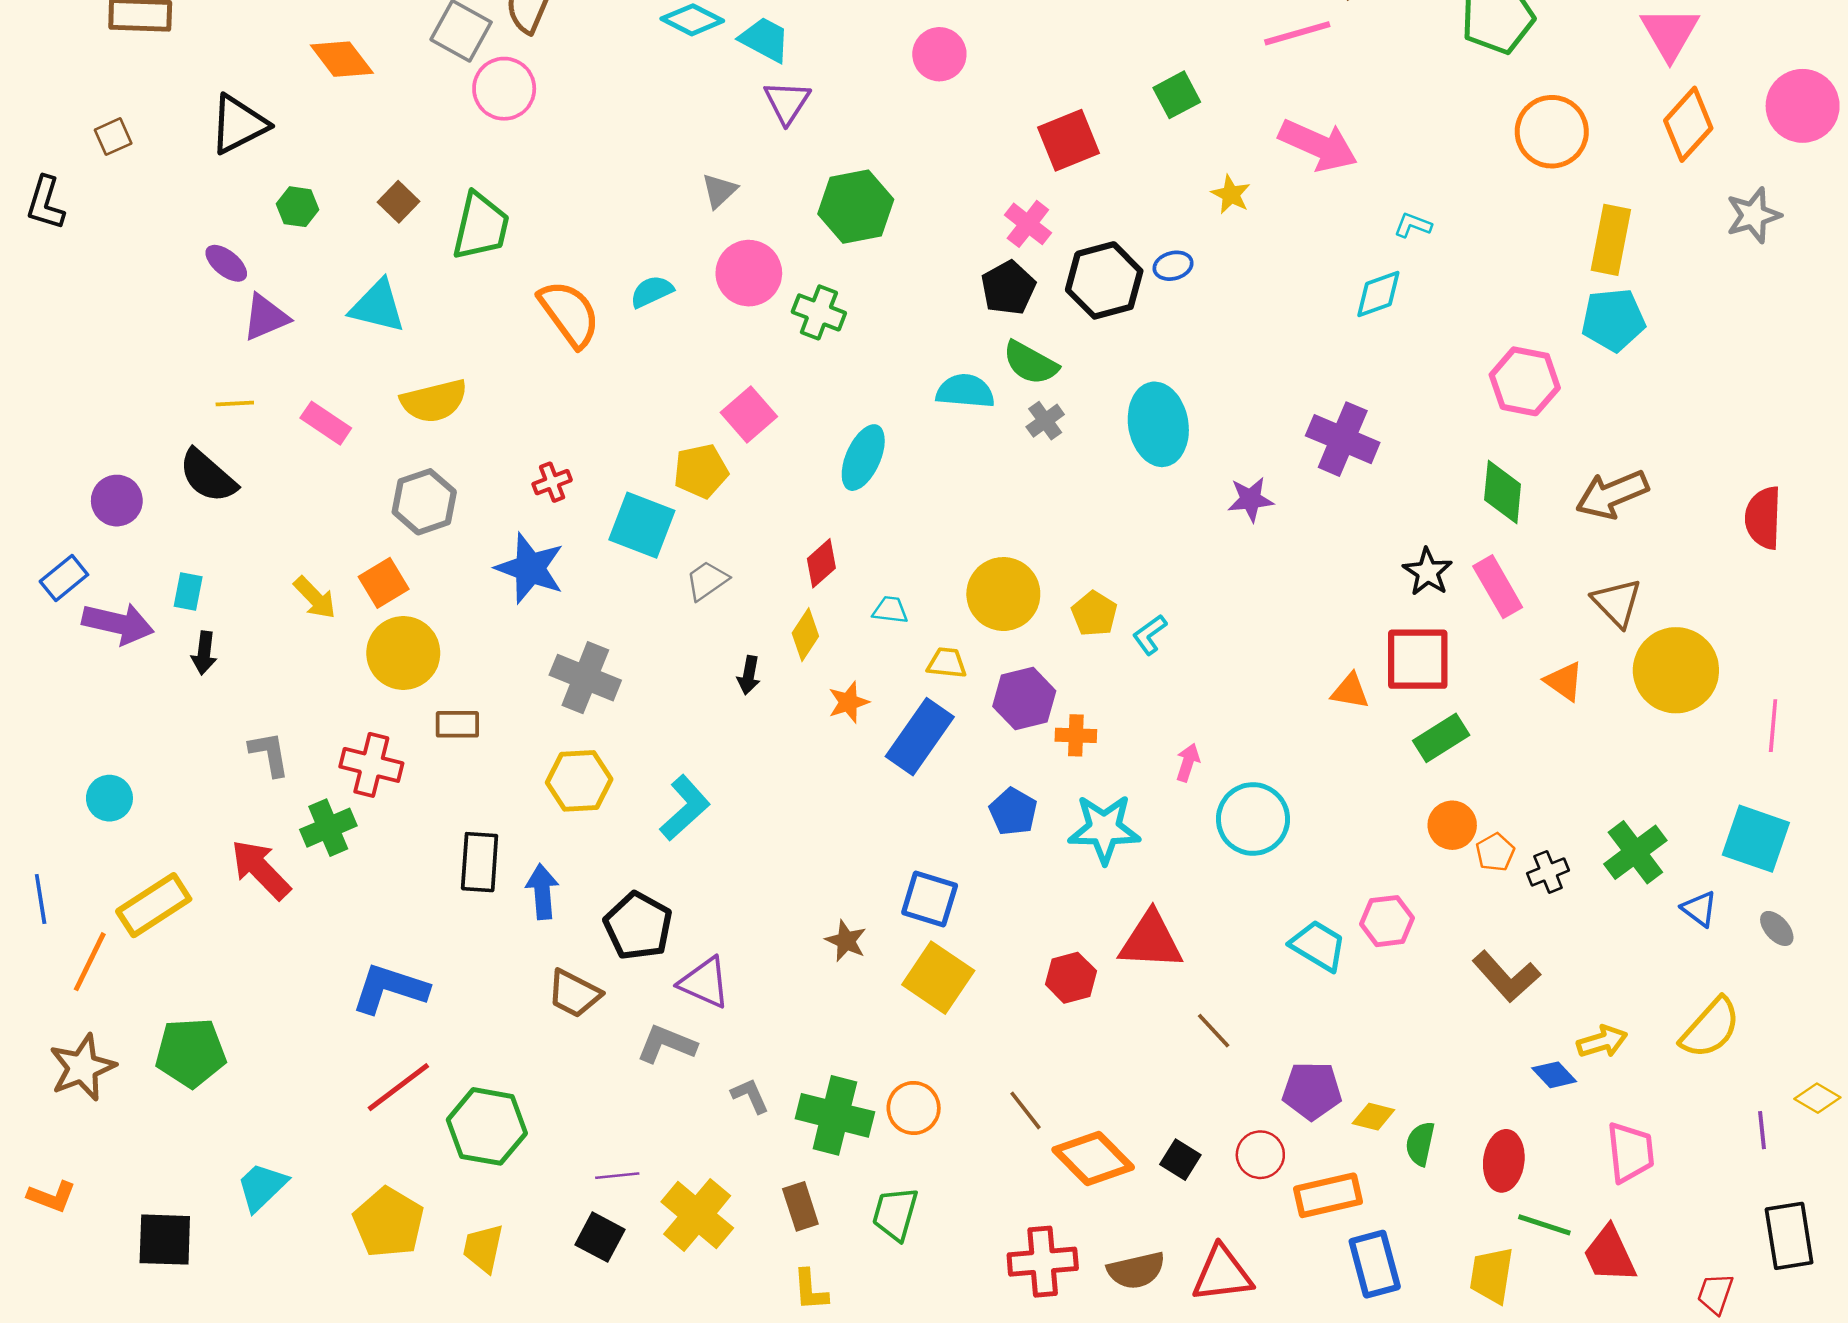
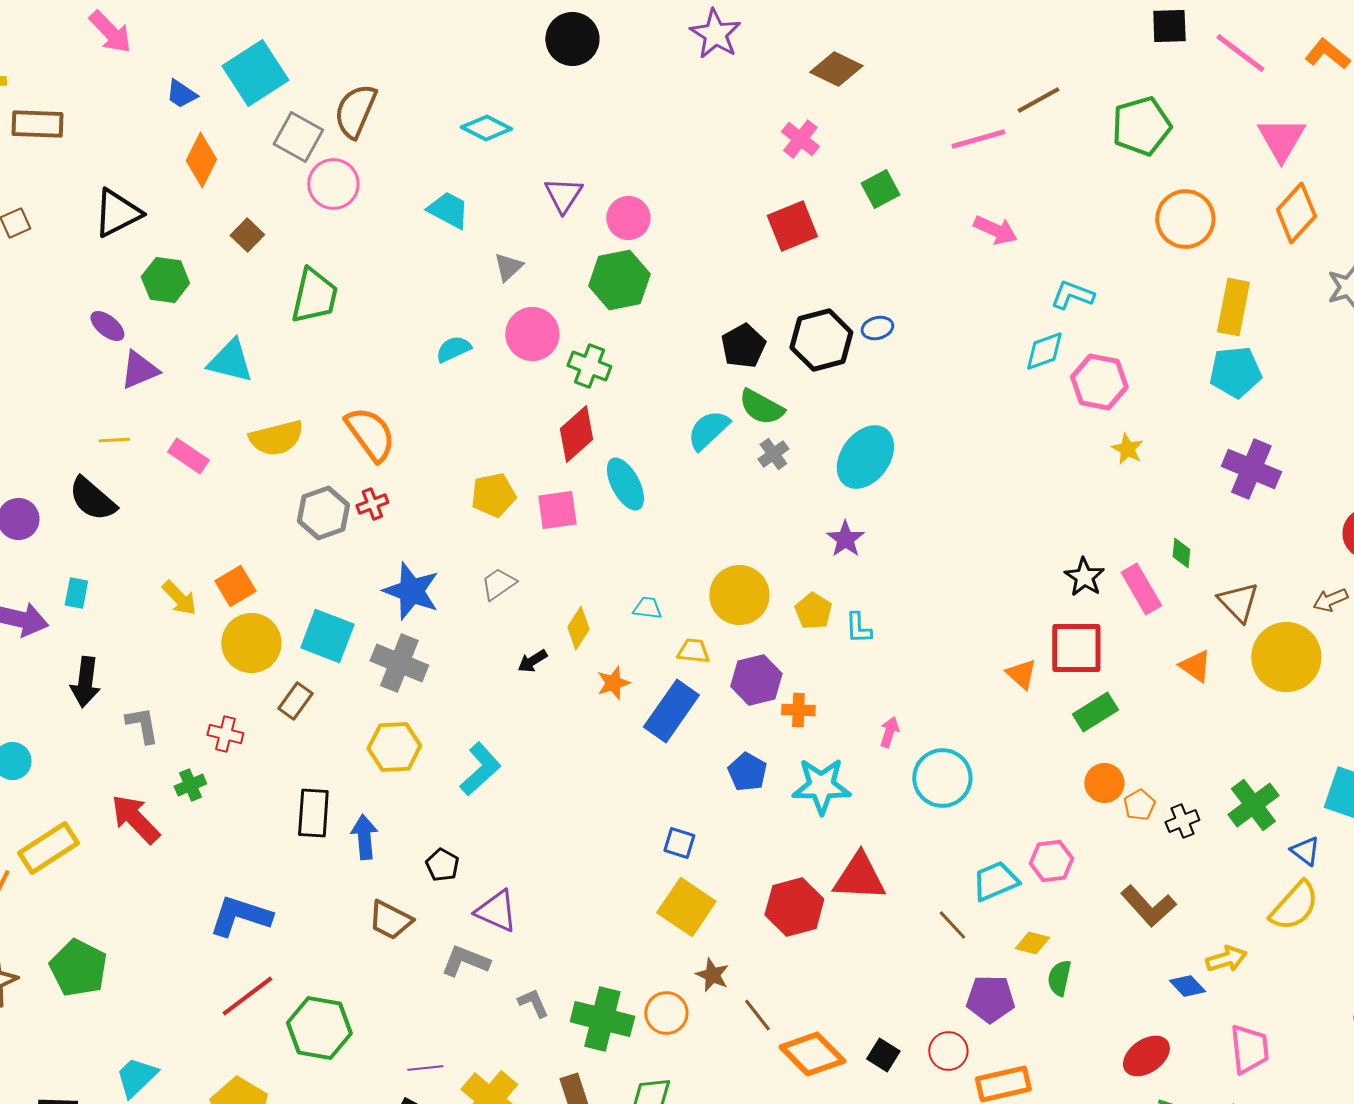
cyan trapezoid: (765, 39) -> (448, 210), moved
pink circle: (939, 54) -> (628, 218), moved
orange diamond: (342, 59) -> (201, 160), turned 64
pink arrow: (1318, 145) -> (995, 230), size x0.7
yellow star: (1231, 194) -> (1127, 449), moved
brown square: (398, 202) -> (247, 235), moved
green hexagon: (298, 207) -> (165, 280), size x1.4
pink cross: (1028, 224) -> (800, 139), moved
cyan L-shape: (1413, 225) -> (1072, 295), size x1.4
orange semicircle: (569, 314) -> (370, 434), moved
pink hexagon: (1525, 381) -> (1099, 382), moved
cyan semicircle: (965, 391) -> (708, 430), turned -48
pink square: (749, 414) -> (557, 510), moved, turned 33
cyan ellipse: (1158, 424) -> (865, 457), turned 46
purple cross: (1343, 439) -> (1251, 469), moved
cyan ellipse: (863, 458) -> (625, 484), turned -52
green diamond: (1503, 492) -> (1181, 553), moved, size x0.6
brown arrow: (1612, 494) -> (1330, 600), moved, size x0.6
purple star: (1251, 499) -> (845, 539), moved, turned -30
gray hexagon: (424, 502) -> (323, 513), moved
cyan square: (642, 525) -> (327, 636), moved
red diamond: (821, 563) -> (576, 434), moved, size x1.4
blue star: (530, 568) -> (411, 591), moved
cyan L-shape: (1150, 635) -> (858, 628), turned -56
black arrow: (204, 653) -> (85, 682), moved, size x1.4
black arrow: (749, 675) -> (532, 661), turned 48
orange triangle: (1350, 691) -> (1021, 674), turned 32
brown rectangle: (457, 724) -> (295, 701), turned -54
red cross: (371, 765) -> (225, 734), size x0.7
green cross: (328, 828) -> (190, 785), size x0.7
blue square: (930, 899) -> (679, 843), size x0.7
black pentagon: (638, 926) -> (442, 865), size x0.6
brown star: (846, 941) -> (712, 975), moved
cyan trapezoid: (1318, 946) -> (995, 881), turned -54
red hexagon: (1071, 978) -> (794, 907), size x1.4
yellow semicircle: (1710, 1028) -> (1294, 906), moved
brown line: (1214, 1031) -> (952, 925), moved
green pentagon: (191, 1053) -> (78, 968), turned 30
yellow diamond: (1373, 1117) -> (1032, 943), moved
green semicircle: (1420, 1144) -> (1059, 978), moved
red ellipse: (1504, 1161) -> (1146, 1056), turned 48

